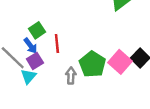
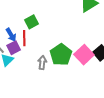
green square: (37, 30) -> (31, 22), moved
red line: (57, 43) -> (24, 38), moved

